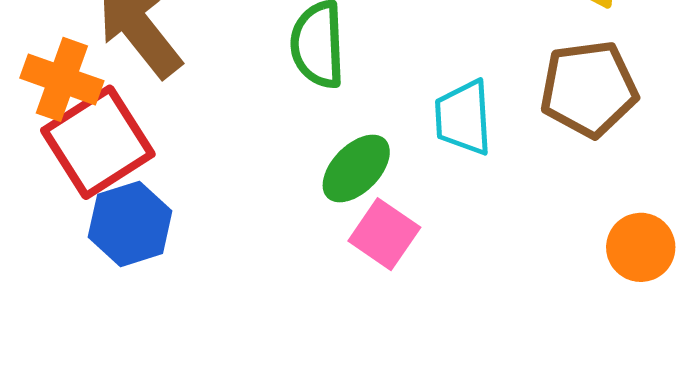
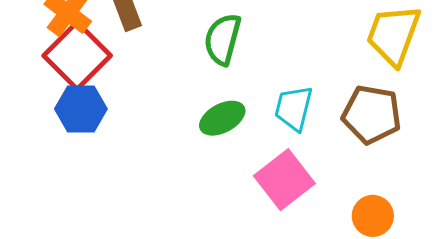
red square: (98, 142) -> (77, 56), turned -30
pink square: (384, 234) -> (284, 180), moved, size x1.4

